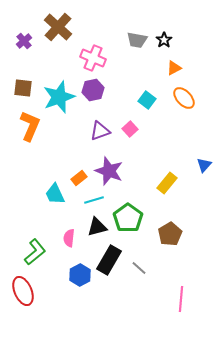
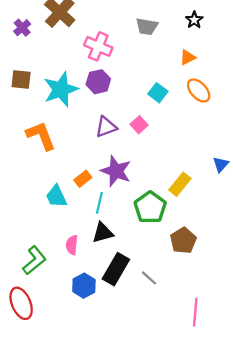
black star: (164, 40) -> (194, 20), moved
orange L-shape: (30, 126) -> (41, 136), moved, turned -44
cyan line: (94, 200) -> (99, 203), turned -60
green pentagon: (128, 218) -> (150, 207), moved

